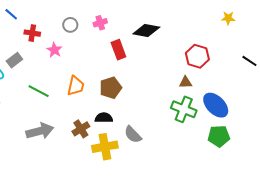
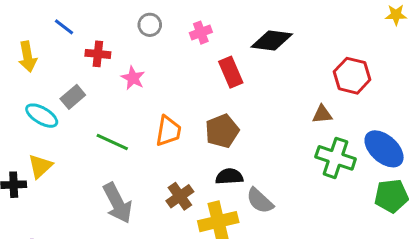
gray circle: (70, 25) -> (150, 25), moved
brown triangle: (186, 82) -> (322, 114), moved
black semicircle: (104, 118) -> (229, 176), moved
gray arrow: (40, 131) -> (117, 203), turned 80

